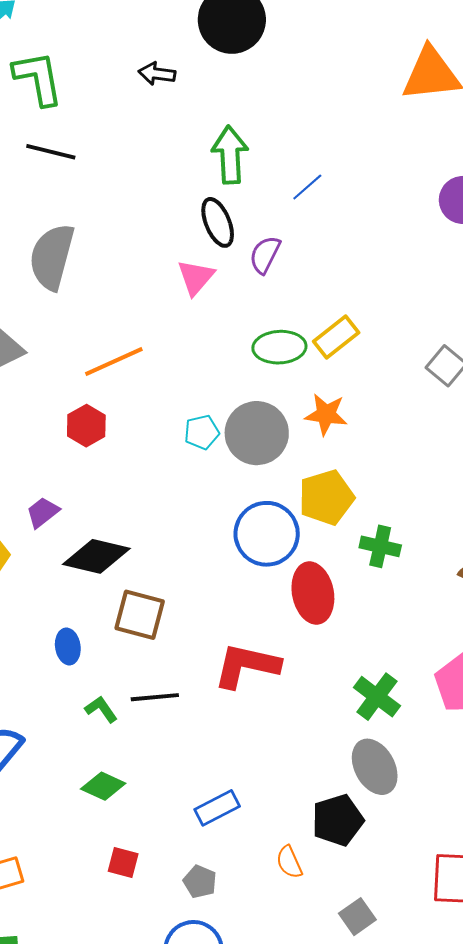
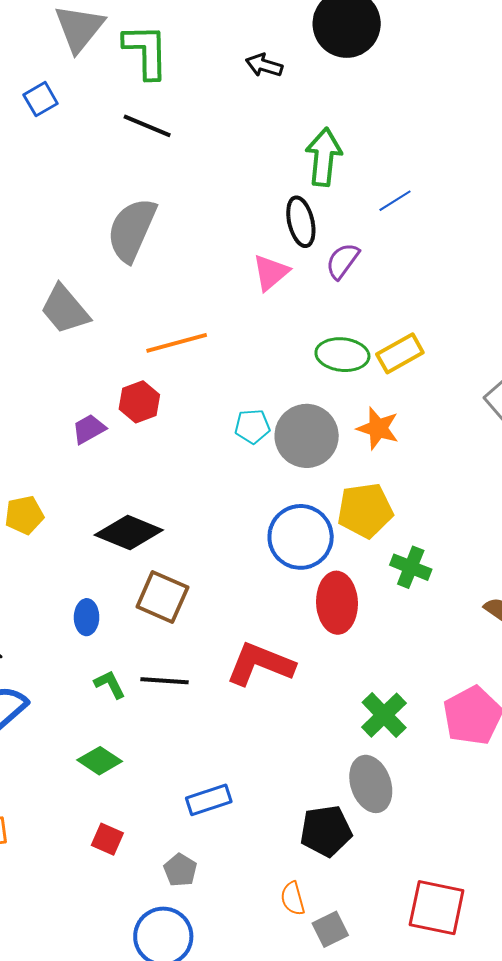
purple trapezoid: (43, 512) -> (89, 429), moved
orange semicircle: (289, 862) -> (293, 899), moved

